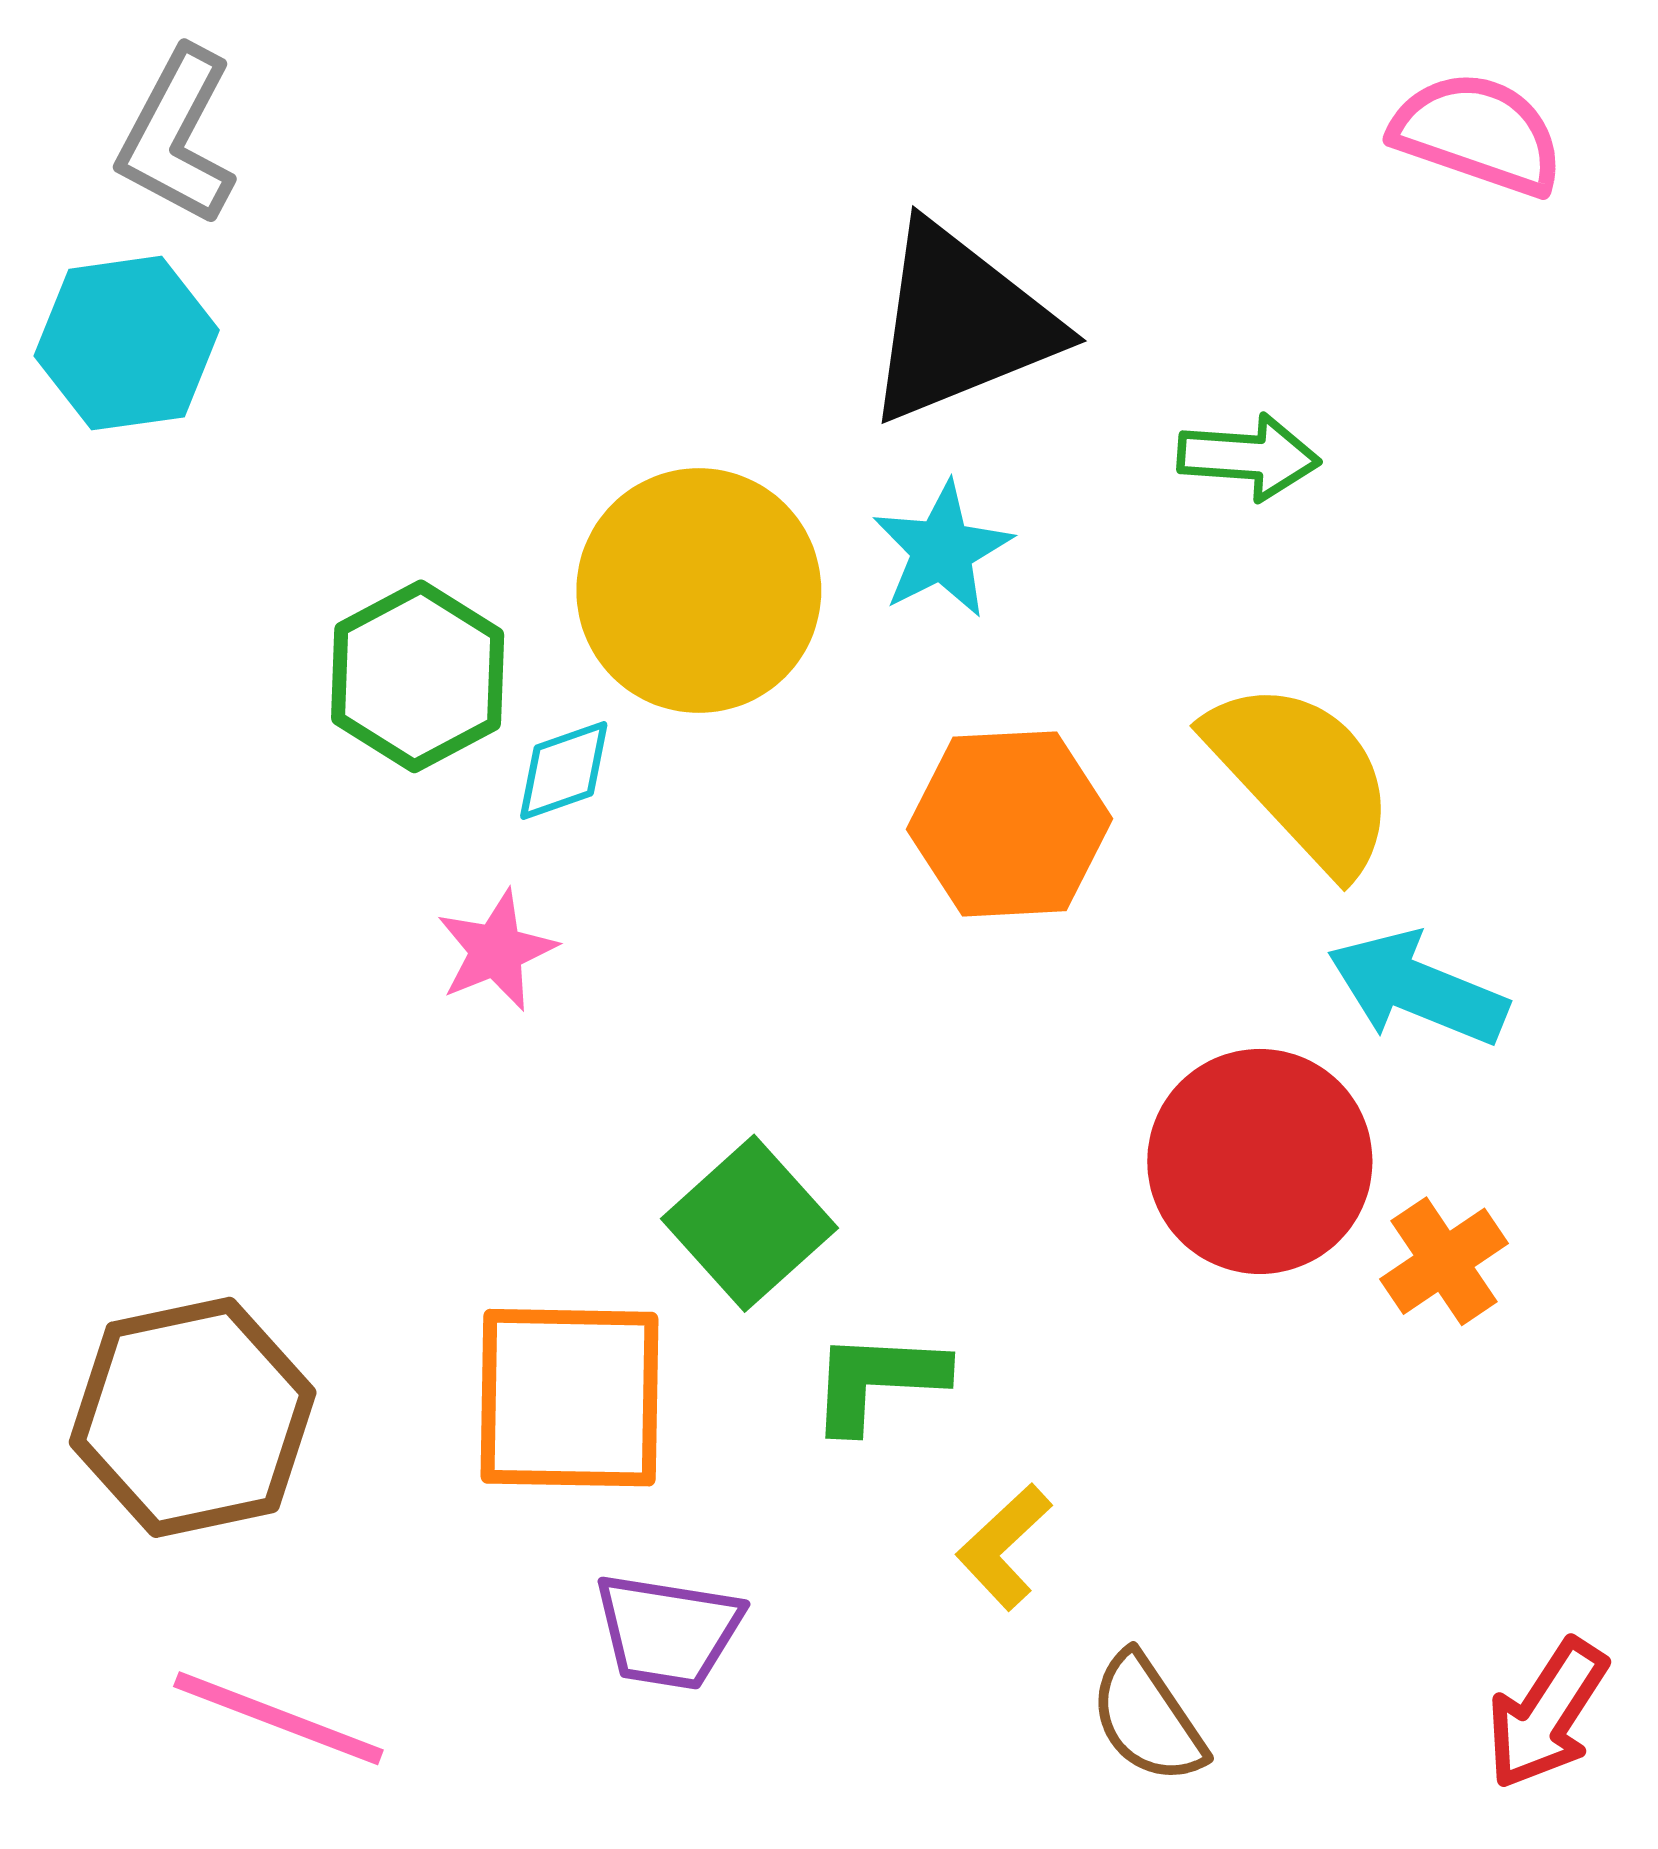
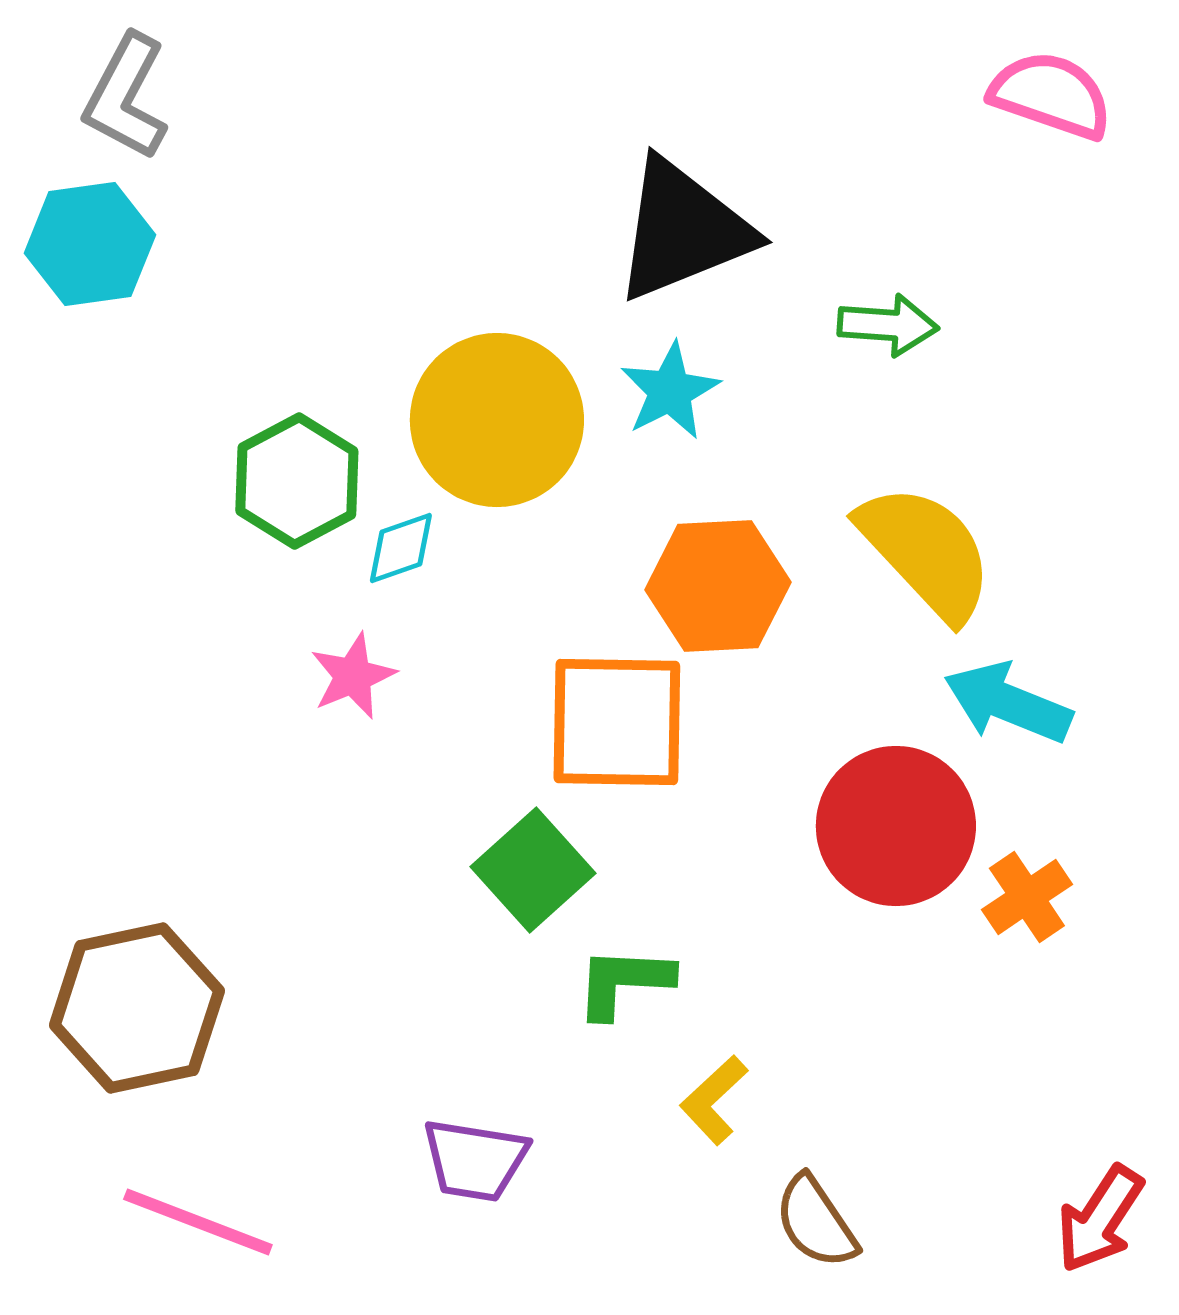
orange square: (569, 1398) -> (617, 722), moved

